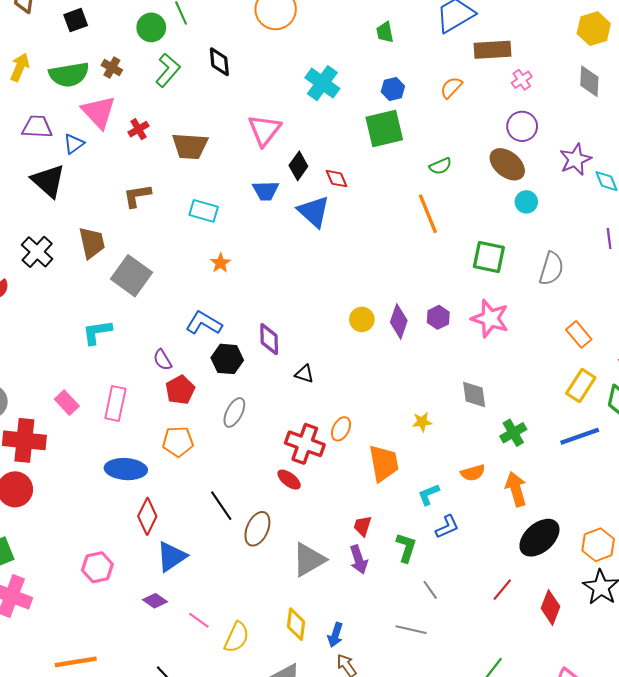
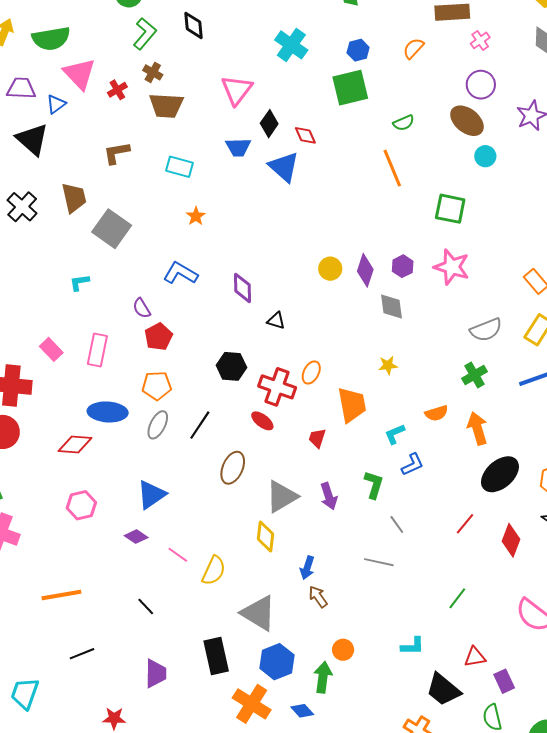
brown cross: (112, 68) -> (153, 72), moved
gray semicircle: (551, 269) -> (486, 330), moved, turned 52
cyan L-shape: (97, 332) -> (79, 282), size x0.7
black hexagon: (227, 359) -> (231, 366), moved
gray diamond: (474, 394) -> (392, 306), moved
gray ellipse: (234, 412) -> (158, 425), moved
black line: (221, 506) -> (200, 425), moved, turned 68
red diamond: (147, 516) -> (75, 445), moved, turned 68
red trapezoid: (362, 526) -> (317, 438), moved
yellow diamond: (296, 624) -> (266, 536), moved

